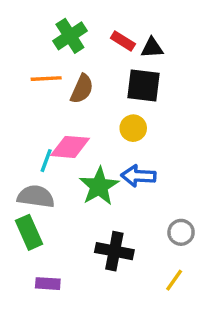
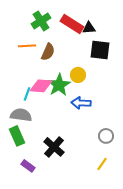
red rectangle: (123, 41) -> (72, 24), size x1.6
black square: (143, 85) -> (100, 50), moved
green star: (99, 186) -> (59, 85), moved
black cross: (114, 251) -> (54, 147), moved, turned 30
purple rectangle: (48, 284) -> (28, 166), turned 32

